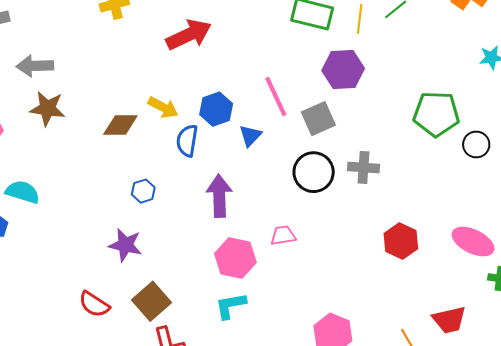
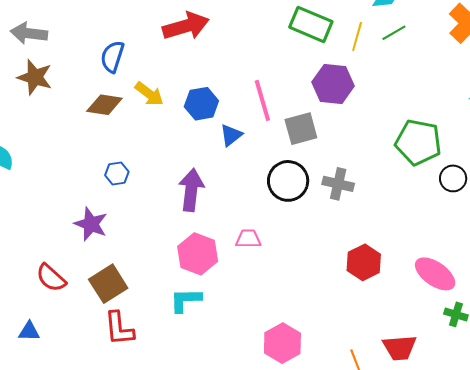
blue semicircle: (187, 141) -> (112, 57), moved

